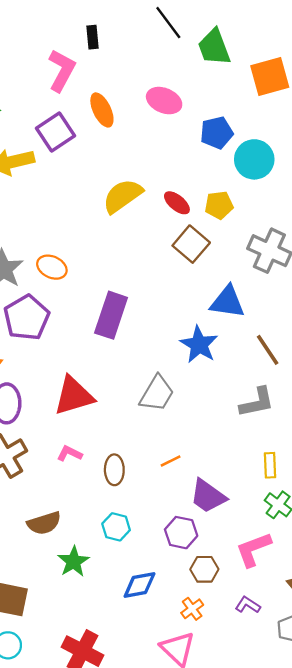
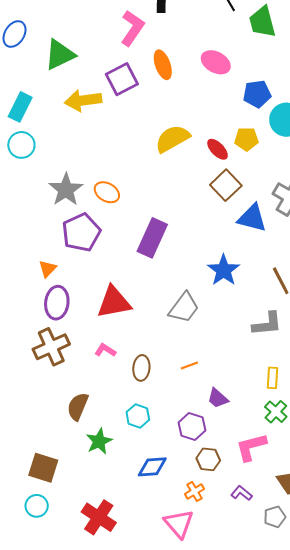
yellow pentagon: (219, 205) -> (246, 139), moved
blue triangle: (228, 302) -> (252, 218), moved
purple trapezoid: (208, 496) -> (218, 398), size x0.7
brown semicircle: (44, 523) -> (78, 406), turned 124

